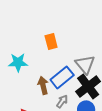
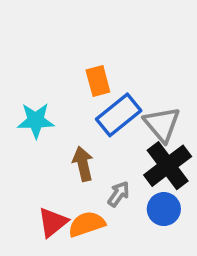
blue rectangle: (62, 77) -> (119, 115), moved

